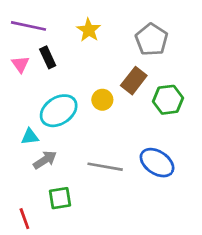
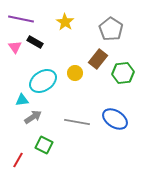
black rectangle: (48, 57) -> (35, 42), turned -35
green square: (60, 198) -> (44, 145), turned 36
red line: (24, 219) -> (18, 160), turned 49

